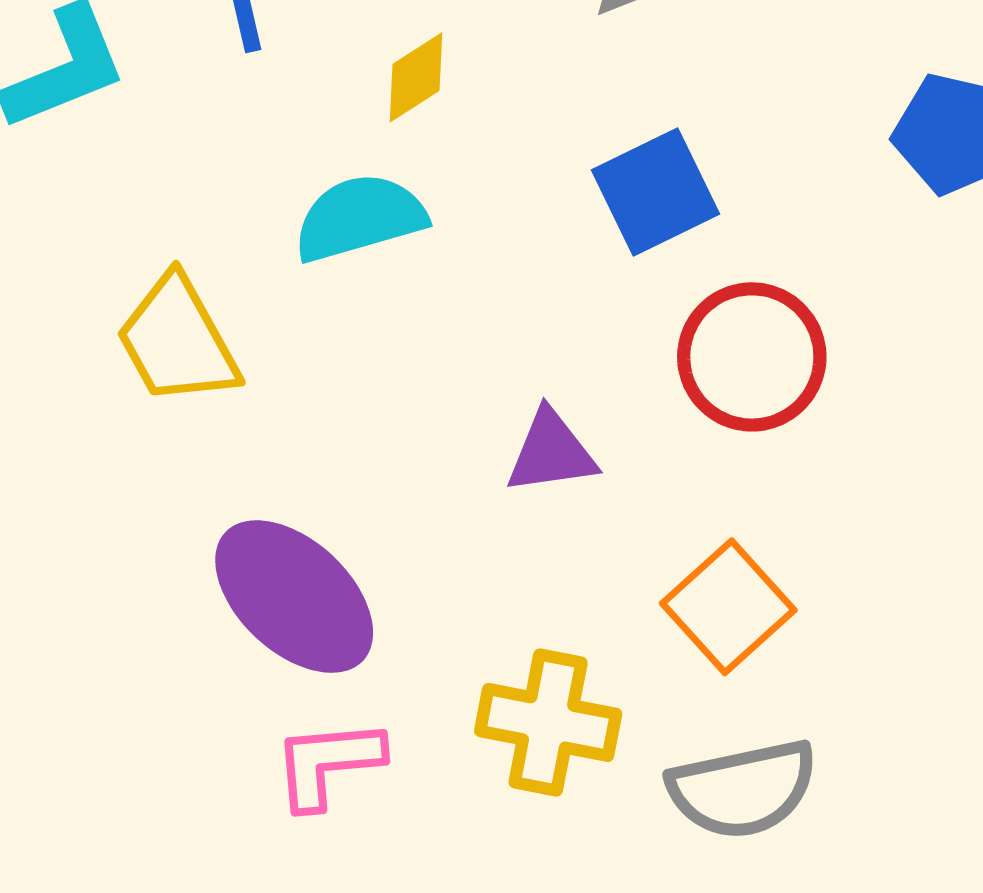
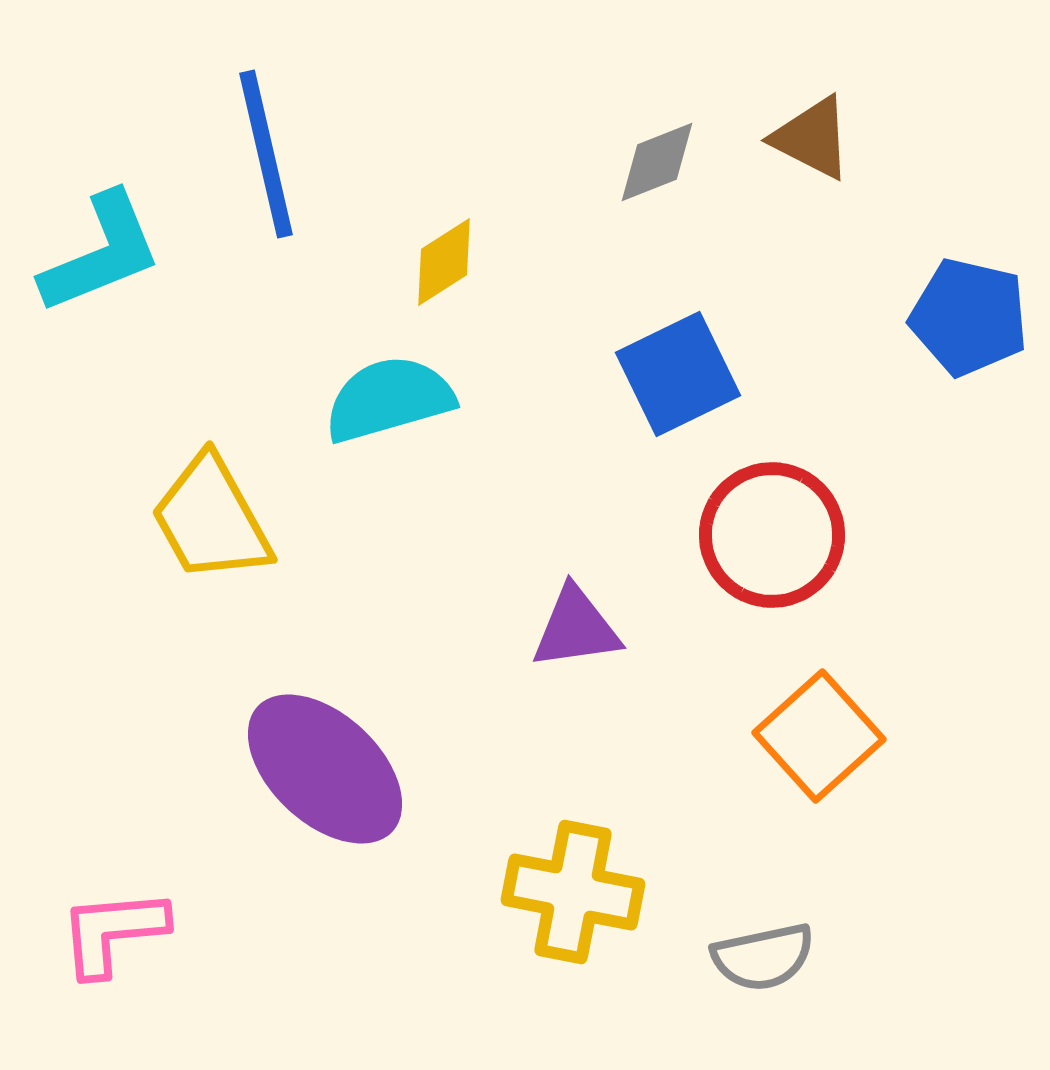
orange square: (728, 607) -> (819, 736), moved
pink L-shape: (328, 763) -> (113, 932), moved
gray semicircle: (743, 789) -> (763, 957), size x0.7

